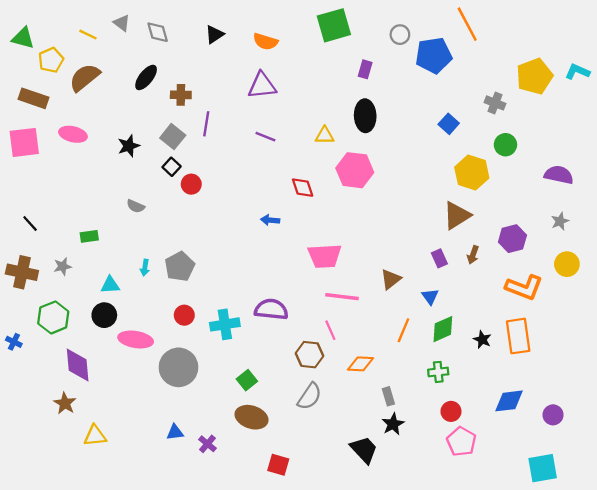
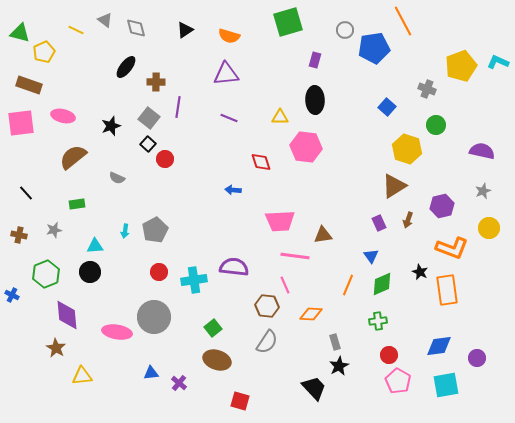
brown semicircle: (85, 77) -> (73, 157), moved
brown cross: (22, 272) -> (19, 235), size x0.6
brown triangle: (391, 279) -> (323, 235), moved, turned 30
pink ellipse: (136, 339) -> (117, 332), moved
black star: (482, 339) -> (420, 272), moved
cyan square: (543, 468) -> (446, 385), moved

